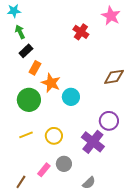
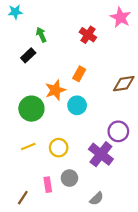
green arrow: (20, 32) -> (41, 35), moved
orange rectangle: (35, 68) -> (79, 74), moved
orange star: (51, 83) -> (55, 90), turned 30
pink rectangle: (44, 170) -> (48, 185), turned -48

